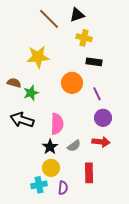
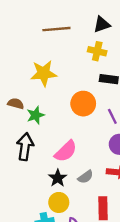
black triangle: (77, 15) -> (102, 24), moved
brown line: (49, 19) -> (56, 29), turned -50
black arrow: (22, 120) -> (25, 147), turned 80
pink semicircle: (57, 124) -> (66, 151), turned 45

